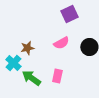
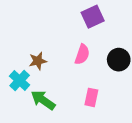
pink semicircle: (61, 43) -> (82, 54), turned -42
pink rectangle: (57, 76) -> (91, 97), moved

